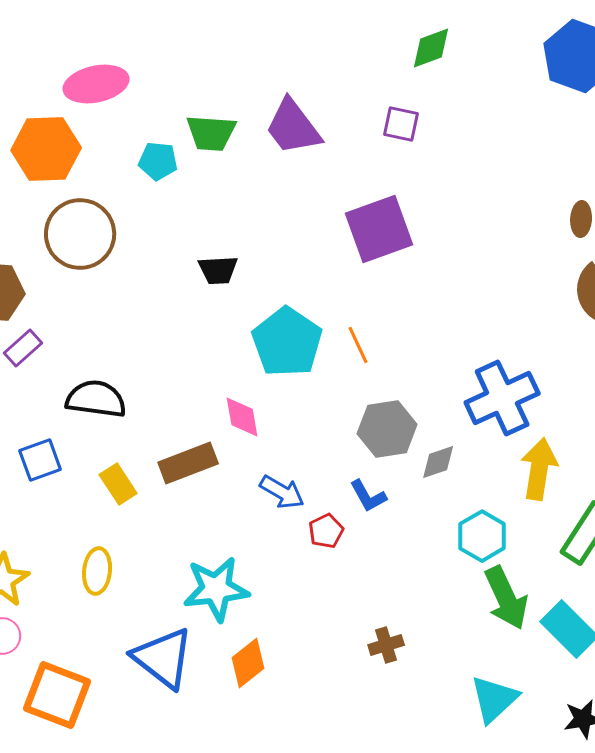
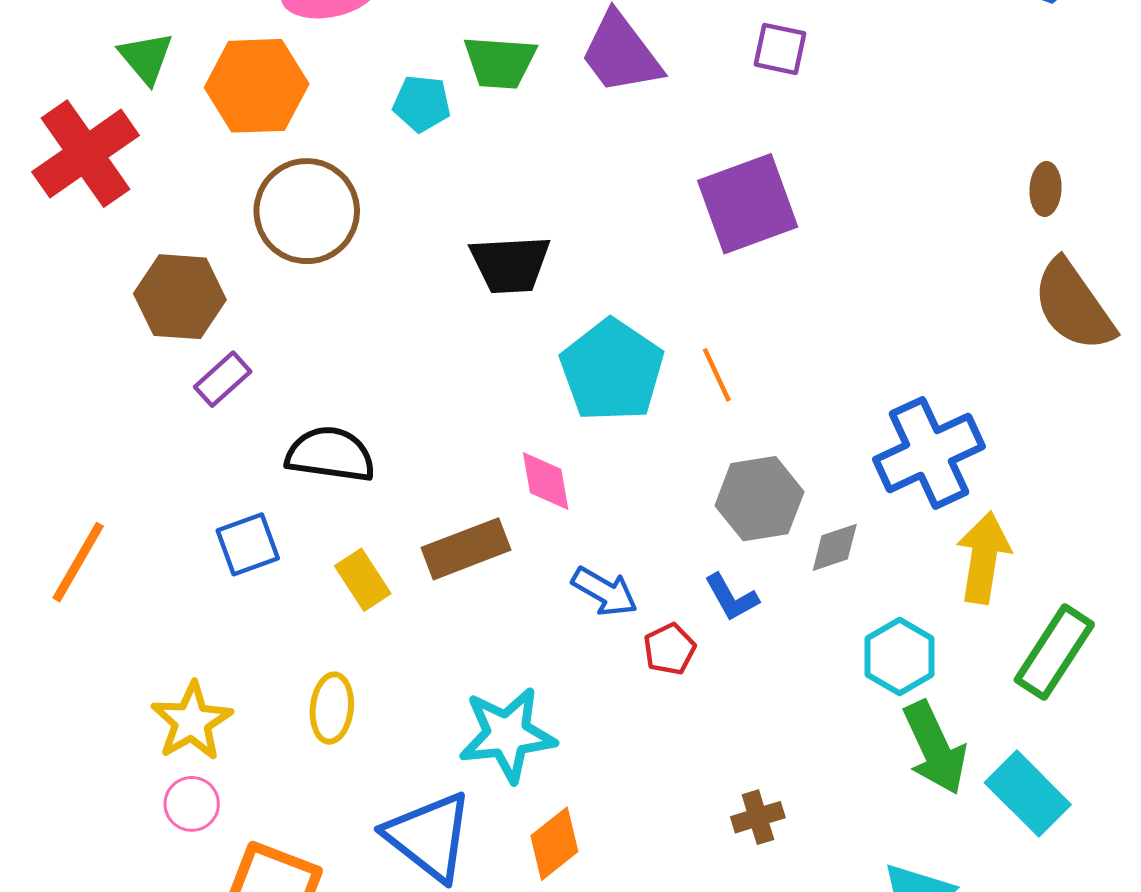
black trapezoid: (218, 270) -> (510, 264), size x1.4

